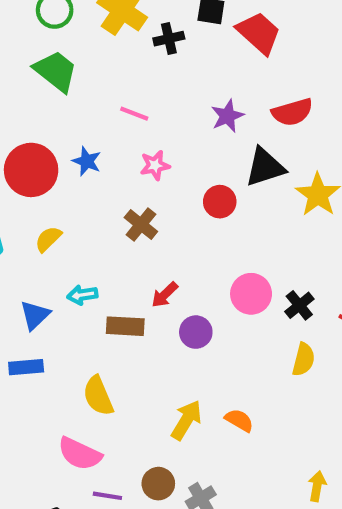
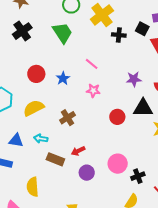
red circle: (31, 170) -> (36, 74), size x0.7
brown cross: (141, 225) -> (68, 118), moved
yellow semicircle: (48, 239) -> (34, 108), size x1.5
blue triangle: (35, 315) -> (16, 140), turned 35

